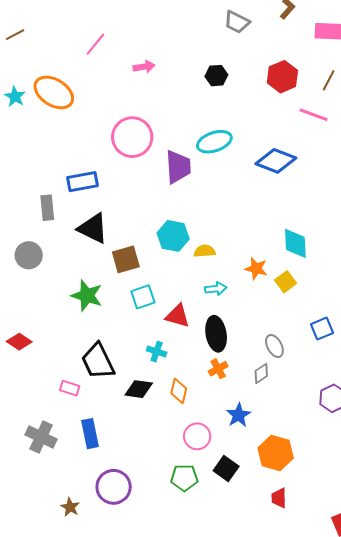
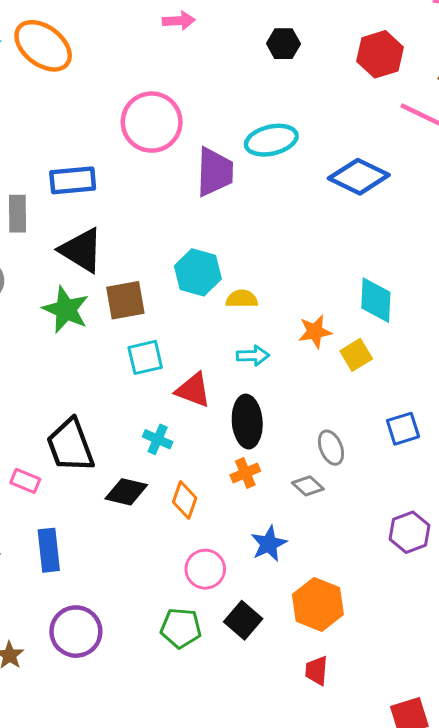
orange star: (256, 269) -> (315, 332), turned -30
green star: (87, 296) -> (66, 310), moved
gray diamond: (261, 373) -> (308, 486), turned 70

